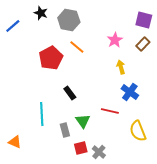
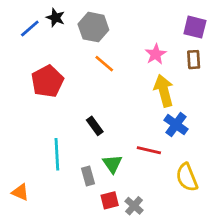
blue line: (13, 26) -> (30, 28), moved
brown rectangle: (143, 44) -> (194, 60), turned -48
red pentagon: (51, 58) -> (47, 81), moved
yellow arrow: (121, 67) -> (164, 91), size x1.6

